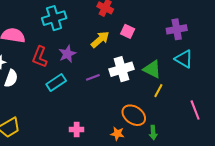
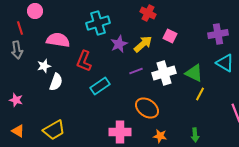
purple star: (67, 54) -> (119, 44), moved
purple line: (93, 77) -> (136, 71), moved
orange ellipse: (134, 115) -> (147, 108), moved
pink cross: (77, 129) -> (120, 132), size x1.5

